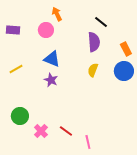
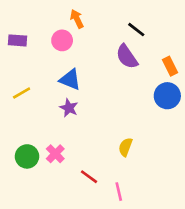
purple semicircle: (94, 42) -> (127, 57), turned 150
yellow semicircle: (93, 70) -> (125, 147), moved
pink cross: (41, 131) -> (55, 154), moved

